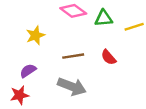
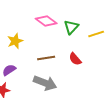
green triangle: (104, 18) -> (71, 27), turned -42

